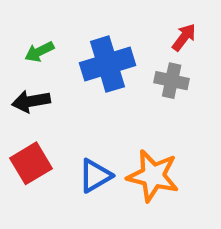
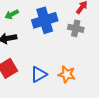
orange star: (153, 176) -> (67, 74), size x0.7

